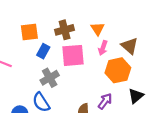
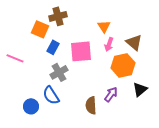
brown cross: (65, 30) -> (58, 16), moved
orange square: (29, 32) -> (40, 29), turned 30

